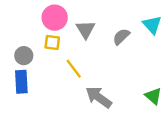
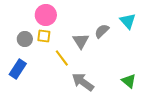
gray triangle: (86, 29) -> (81, 41), moved
gray circle: (24, 56) -> (25, 39), moved
blue rectangle: (21, 82) -> (18, 69), turned 36

